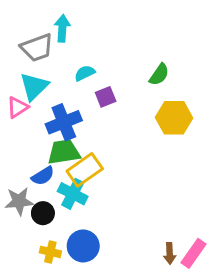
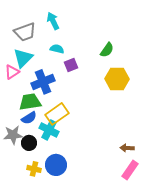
cyan arrow: (62, 28) -> (53, 21), moved, turned -30
cyan semicircle: (85, 73) -> (57, 49), turned 40
green trapezoid: (64, 152) -> (30, 102), moved
brown arrow: (170, 253) -> (127, 148), moved, turned 96

